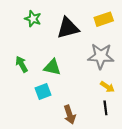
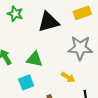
yellow arrow: (107, 87) -> (68, 77), moved

